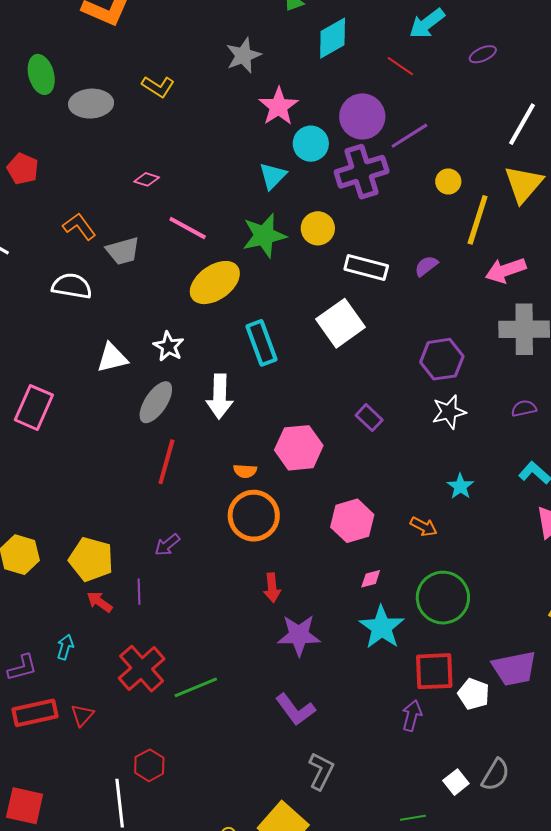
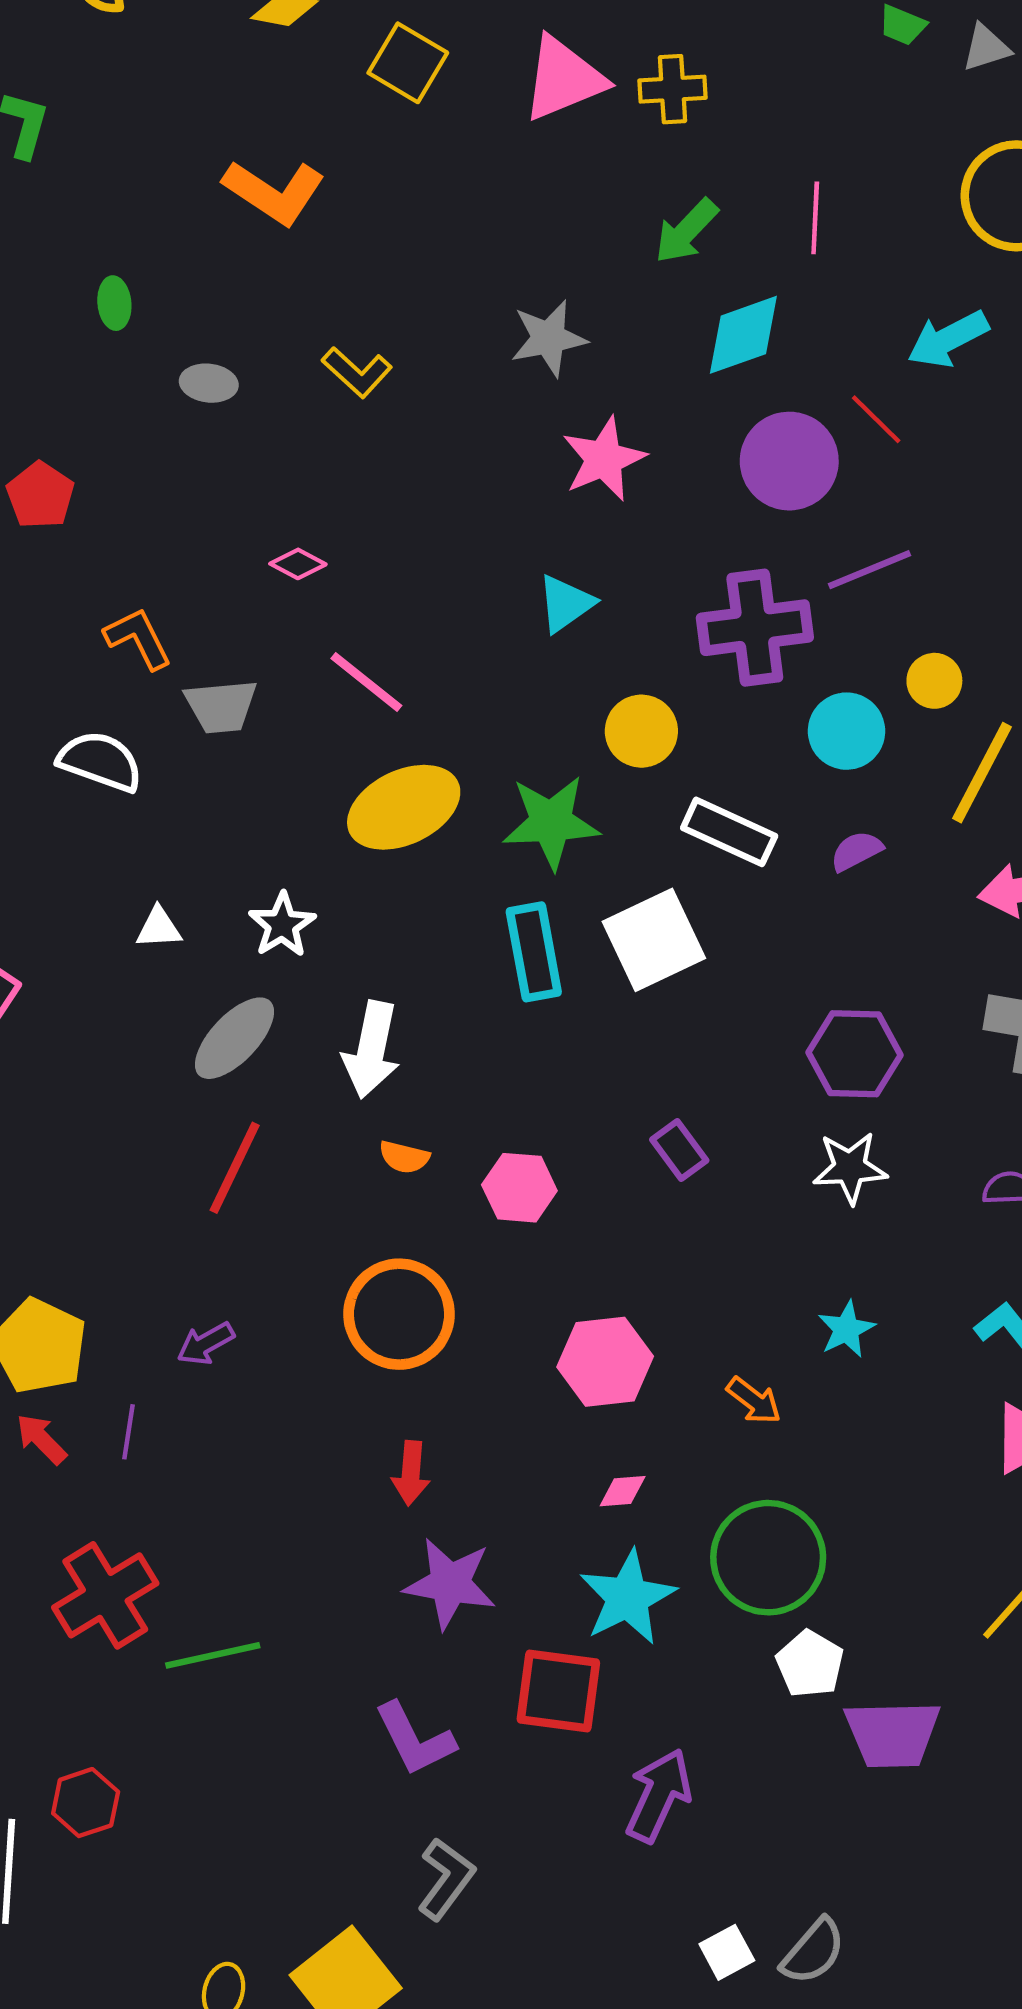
green ellipse: (41, 74) -> (114, 303), size x0.6
gray ellipse: (91, 104) -> (209, 383), size x0.6
purple circle: (362, 116) -> (789, 461), moved
cyan circle: (311, 144) -> (847, 731), moved
green star: (264, 236) -> (551, 822), moved
cyan rectangle: (262, 343) -> (534, 952), moved
white triangle: (112, 358) -> (159, 928), size x0.7
pink hexagon: (299, 448) -> (519, 1188), size x0.7
orange semicircle: (245, 471) -> (404, 1157), moved
red square: (434, 671) -> (558, 1691), moved
white pentagon: (474, 694) -> (810, 1664), moved
purple arrow: (412, 716) -> (659, 1795), size x1.4

